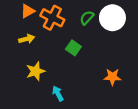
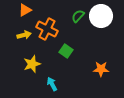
orange cross: (52, 18) -> (47, 29), moved
green square: (73, 48) -> (66, 51), moved

